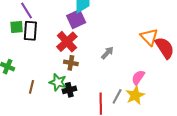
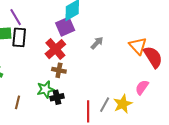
gray arrow: (107, 53) -> (97, 43), moved
pink semicircle: (138, 77) -> (142, 87), moved
green star: (58, 82) -> (46, 89), turned -30
brown line: (32, 87) -> (18, 102), moved

